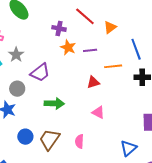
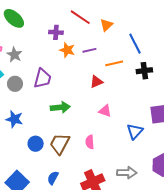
gray star: (16, 55) -> (14, 55), moved
purple trapezoid: (40, 73) -> (43, 78), turned -30
gray circle: (17, 89) -> (15, 84), moved
blue triangle: (128, 148) -> (135, 131), moved

